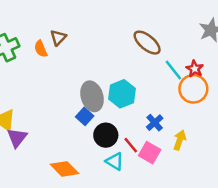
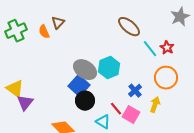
orange circle: (193, 89) -> (166, 78), moved
gray ellipse: (92, 96) -> (85, 70), turned -40
blue square: (85, 116) -> (79, 86), size x1.5
black circle: (106, 135) -> (85, 101), moved

